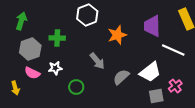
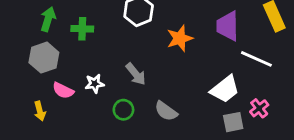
green cross: (57, 38) -> (82, 29), moved
gray hexagon: (30, 49) -> (44, 58), moved
gray arrow: (97, 61) -> (136, 74), moved
gray semicircle: (121, 77) -> (166, 111), moved, turned -102

